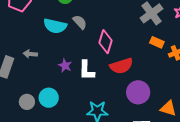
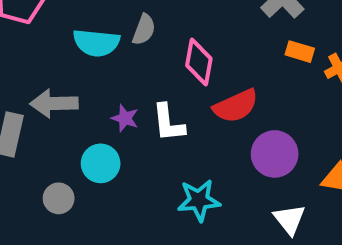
gray semicircle: (80, 22) -> (144, 30), turned 70
gray arrow: (30, 54) -> (54, 103), size x1.6
cyan circle: (49, 98) -> (101, 163), moved

